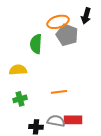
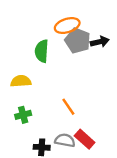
black arrow: (86, 16) -> (100, 42), moved, turned -119
orange line: (59, 92) -> (68, 107), turned 63
red rectangle: (73, 120) -> (85, 139), turned 42

